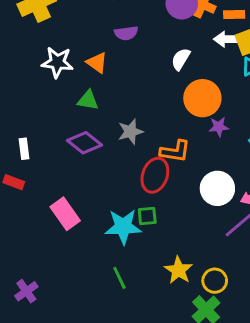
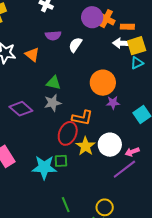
white semicircle: (181, 59) -> (75, 45), moved
green triangle: (88, 100) -> (54, 83), moved
yellow star: (178, 270) -> (86, 146), moved
green line: (119, 278) -> (66, 205), moved

